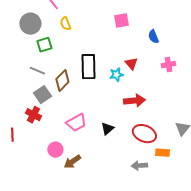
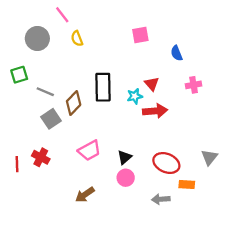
green square: (44, 45) -> (19, 75), moved
red arrow: (134, 101) -> (155, 111), moved
red cross: (33, 115) -> (41, 157), moved
pink circle: (55, 150) -> (126, 178), moved

